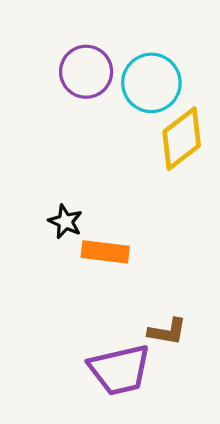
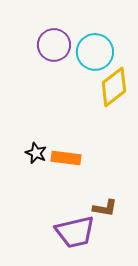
black star: (65, 222) -> (36, 153), moved

